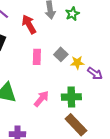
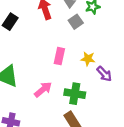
gray square: (61, 54) -> (76, 22), moved
pink rectangle: (37, 57) -> (59, 56), moved

